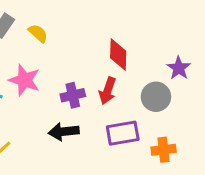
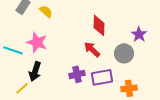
red arrow: (108, 91) -> (92, 49), turned 114
purple cross: (73, 95) -> (77, 74), moved
black arrow: (64, 132) -> (35, 71), moved, turned -66

